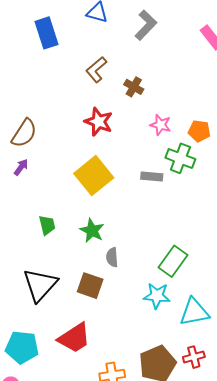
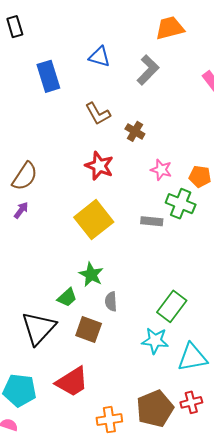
brown L-shape: (96, 70) -> (98, 114), turned -80
green trapezoid: (47, 225) -> (67, 297), moved, turned 60

